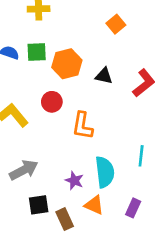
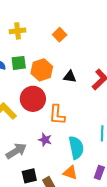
orange square: (116, 24) -> (60, 35), moved
red circle: (52, 102) -> (33, 99), size x1.6
purple star: (74, 181) -> (45, 140), moved

